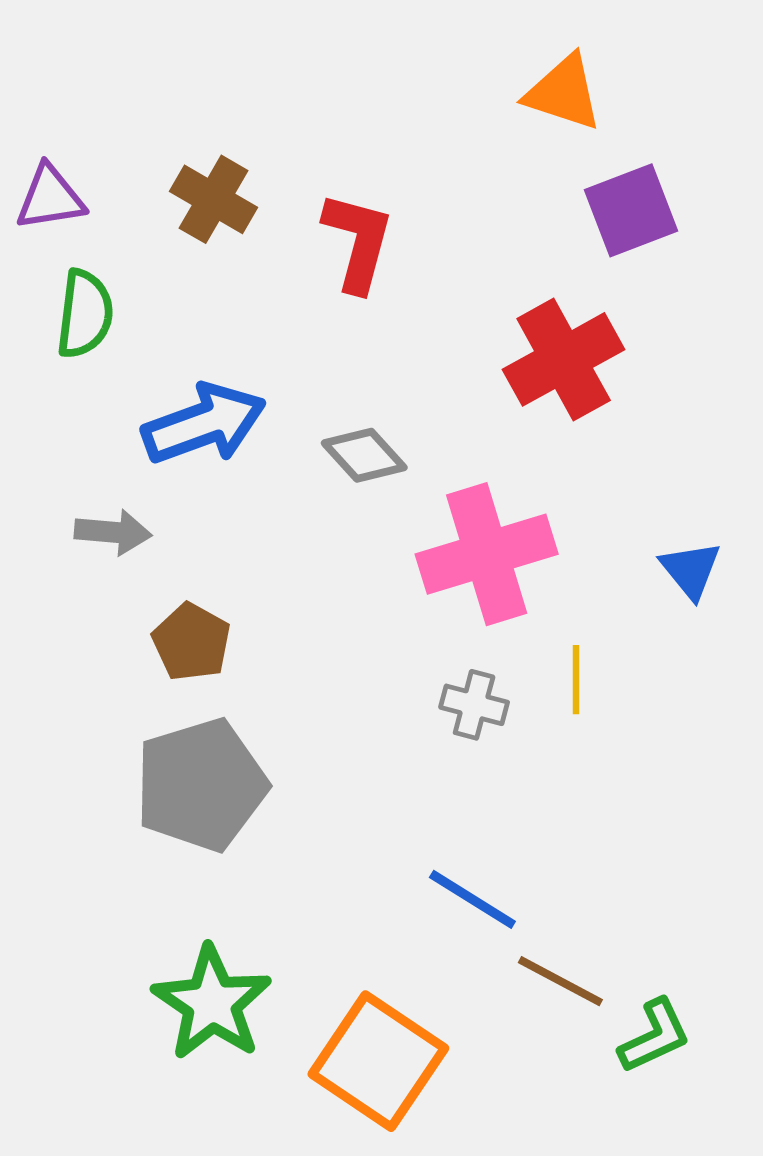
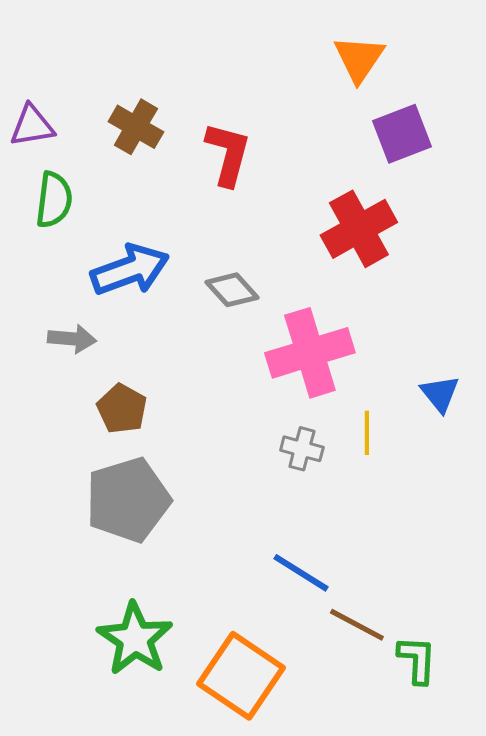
orange triangle: (564, 93) -> (359, 59), turned 46
blue triangle: (691, 570) -> (440, 394), moved
green L-shape: (655, 1036) -> (417, 660), turned -62

